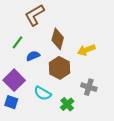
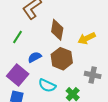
blue semicircle: (33, 56) -> (35, 57), moved

